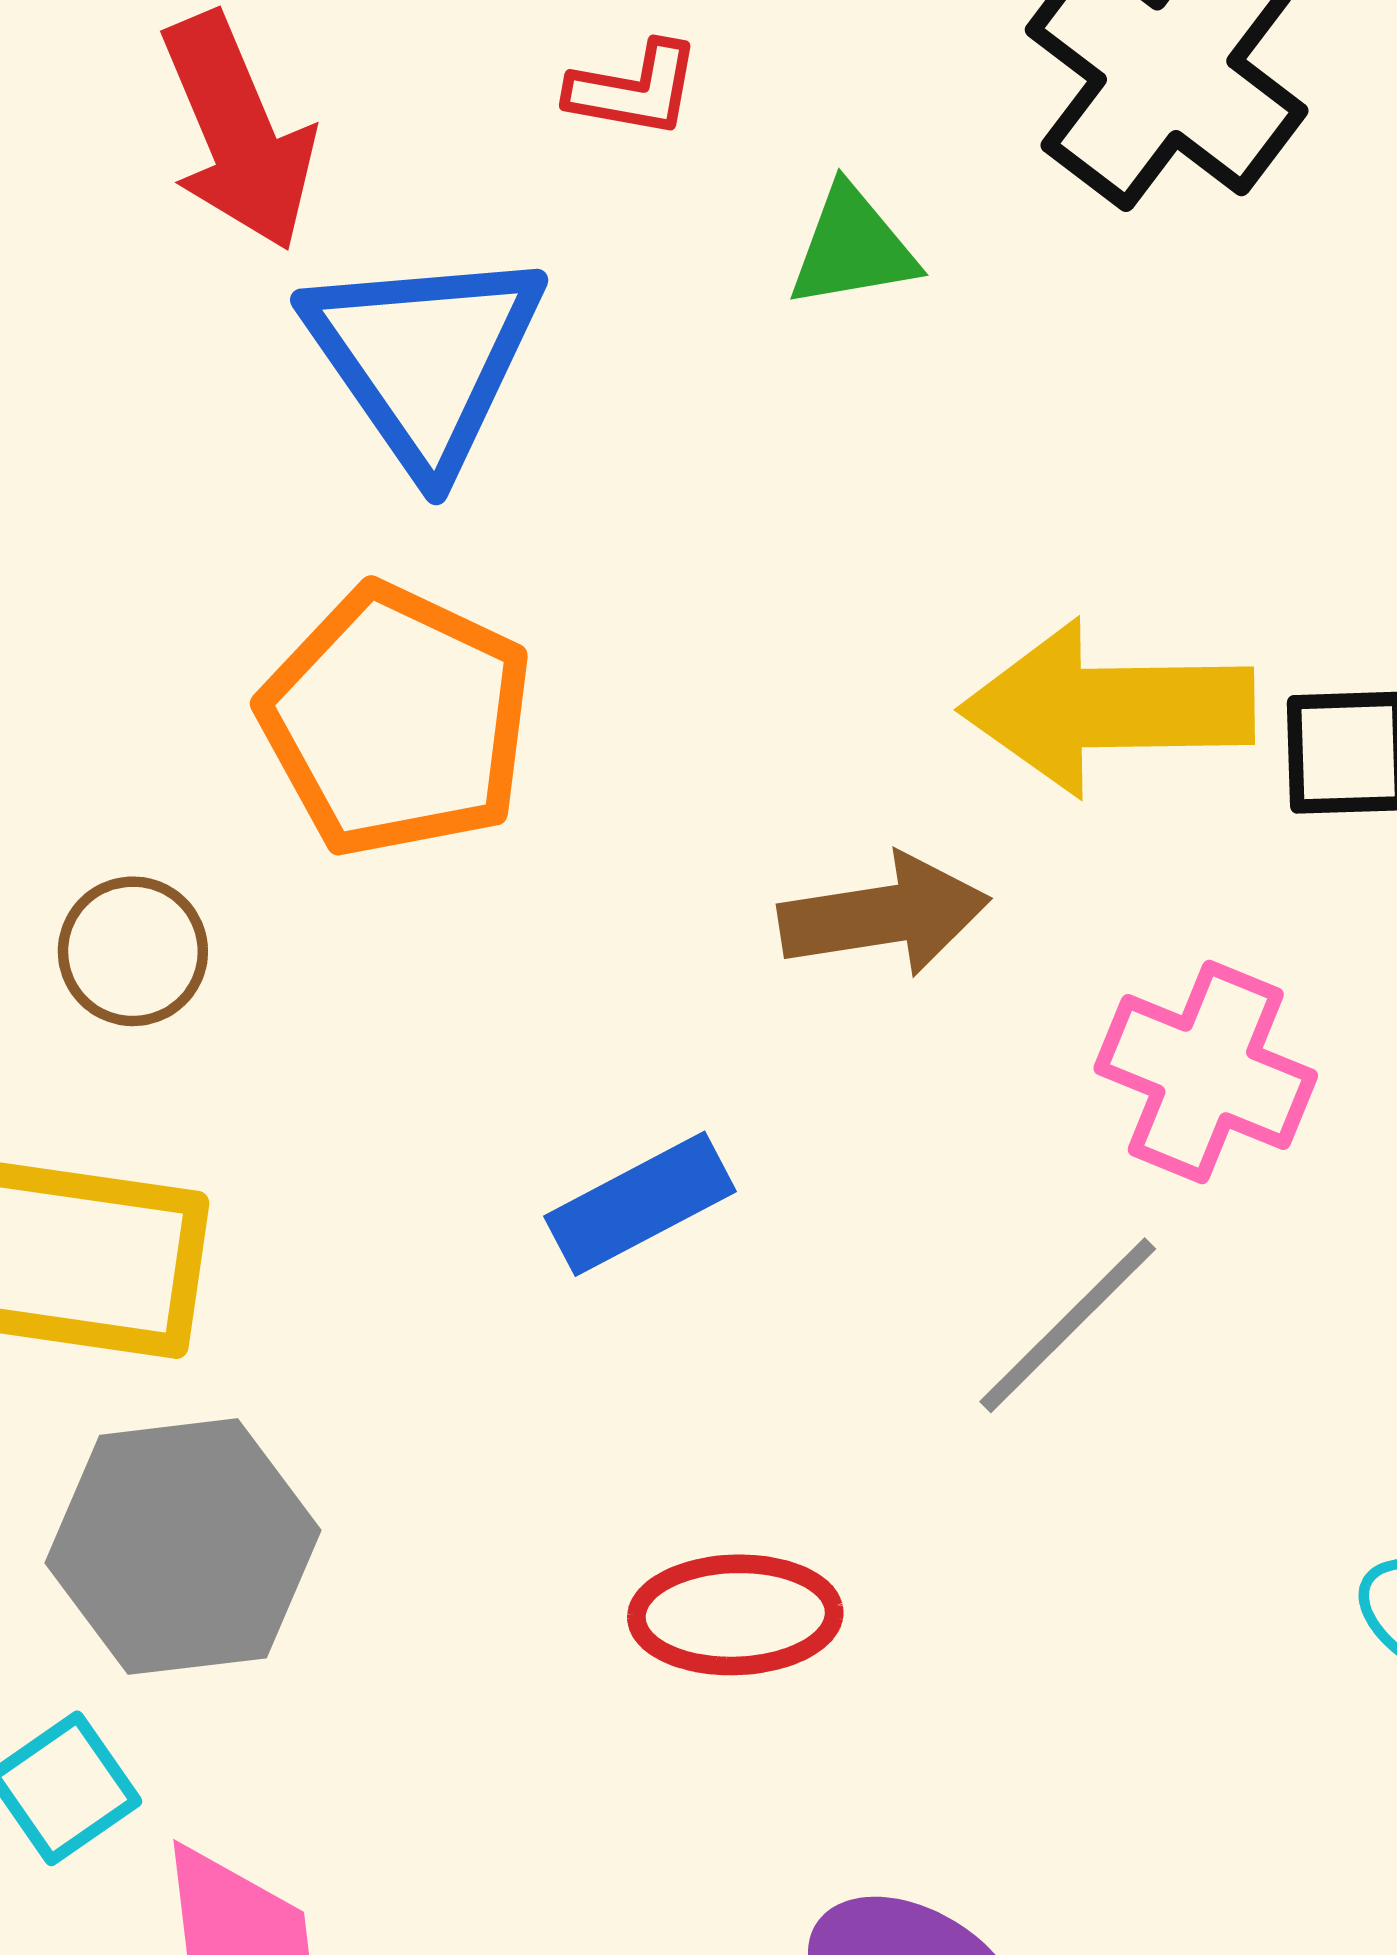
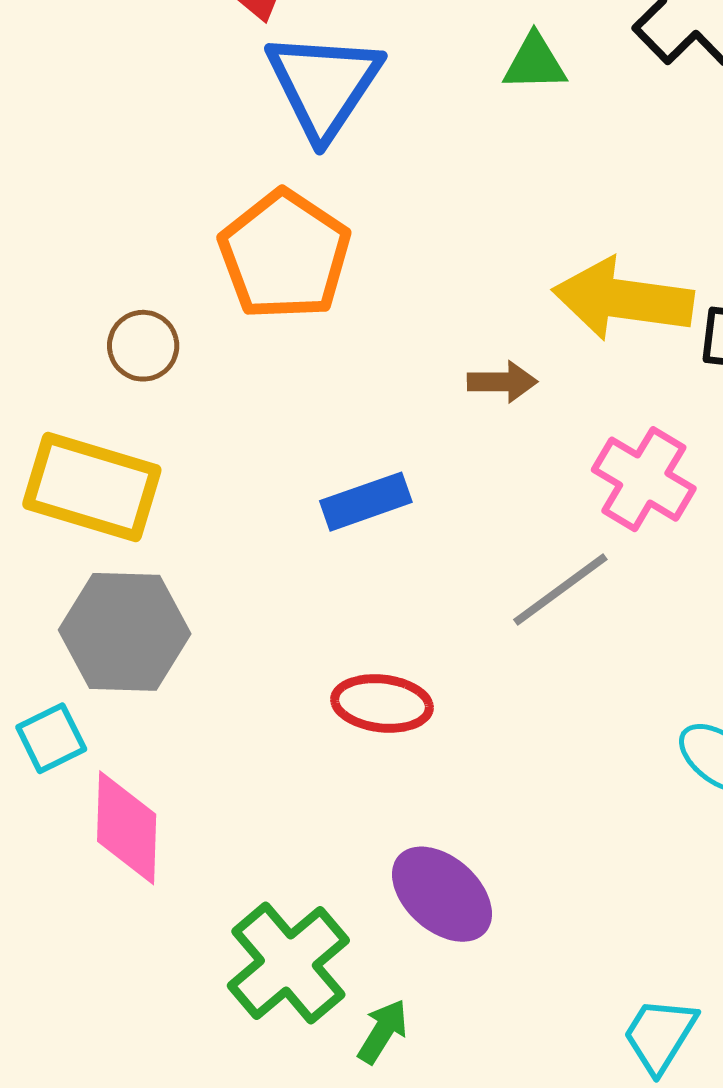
brown arrow: (884, 915) -> (502, 382), size x0.7

